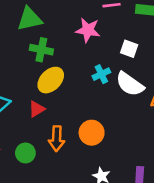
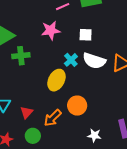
yellow ellipse: (51, 80) -> (56, 80), moved
red triangle: (37, 109) -> (27, 112), moved
orange arrow: (57, 139) -> (53, 118), turned 60

